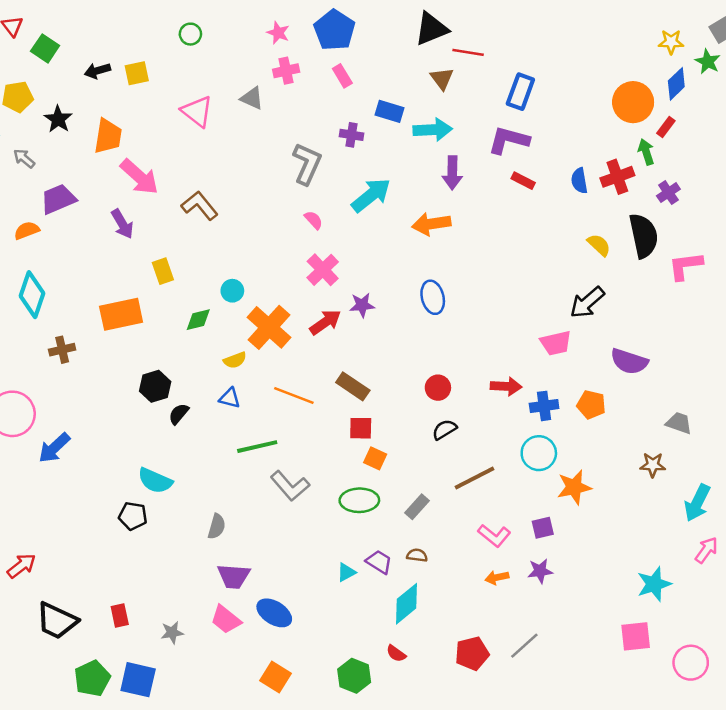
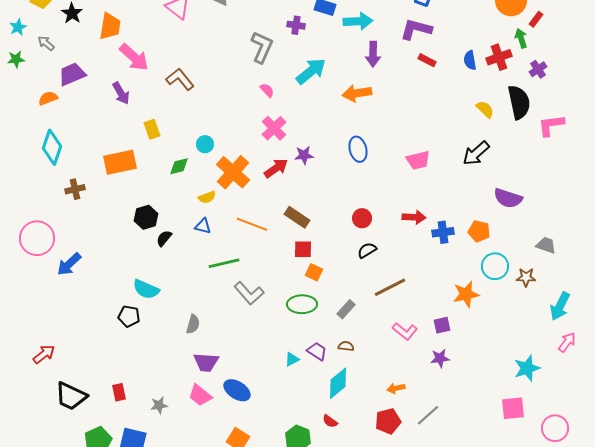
pink trapezoid: (556, 343) -> (418, 160), moved
cyan circle: (539, 453) -> (495, 266), moved
orange arrow: (497, 578) -> (396, 388), moved

